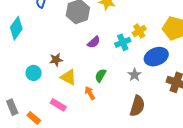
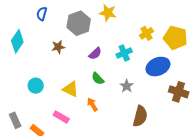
yellow cross: (139, 31) -> (146, 33), moved
brown star: (56, 60) -> (58, 47), moved
green semicircle: (100, 75) -> (98, 79), moved, turned -72
gray star: (135, 75) -> (127, 86), moved

